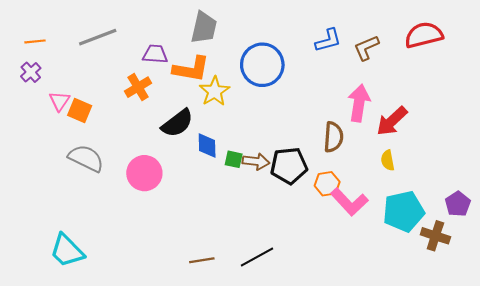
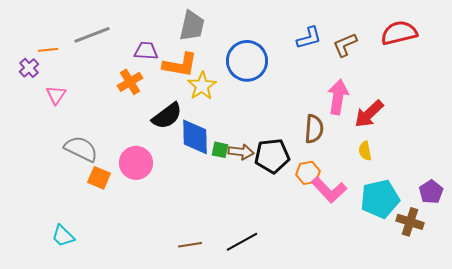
orange line: (35, 41) -> (48, 50), moved
orange square: (80, 110) -> (99, 178), moved
blue diamond: (207, 146) -> (195, 137), size x1.5
cyan trapezoid: (67, 251) -> (63, 236), size x0.7

